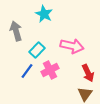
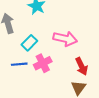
blue line: (27, 71) -> (19, 64), turned 49

